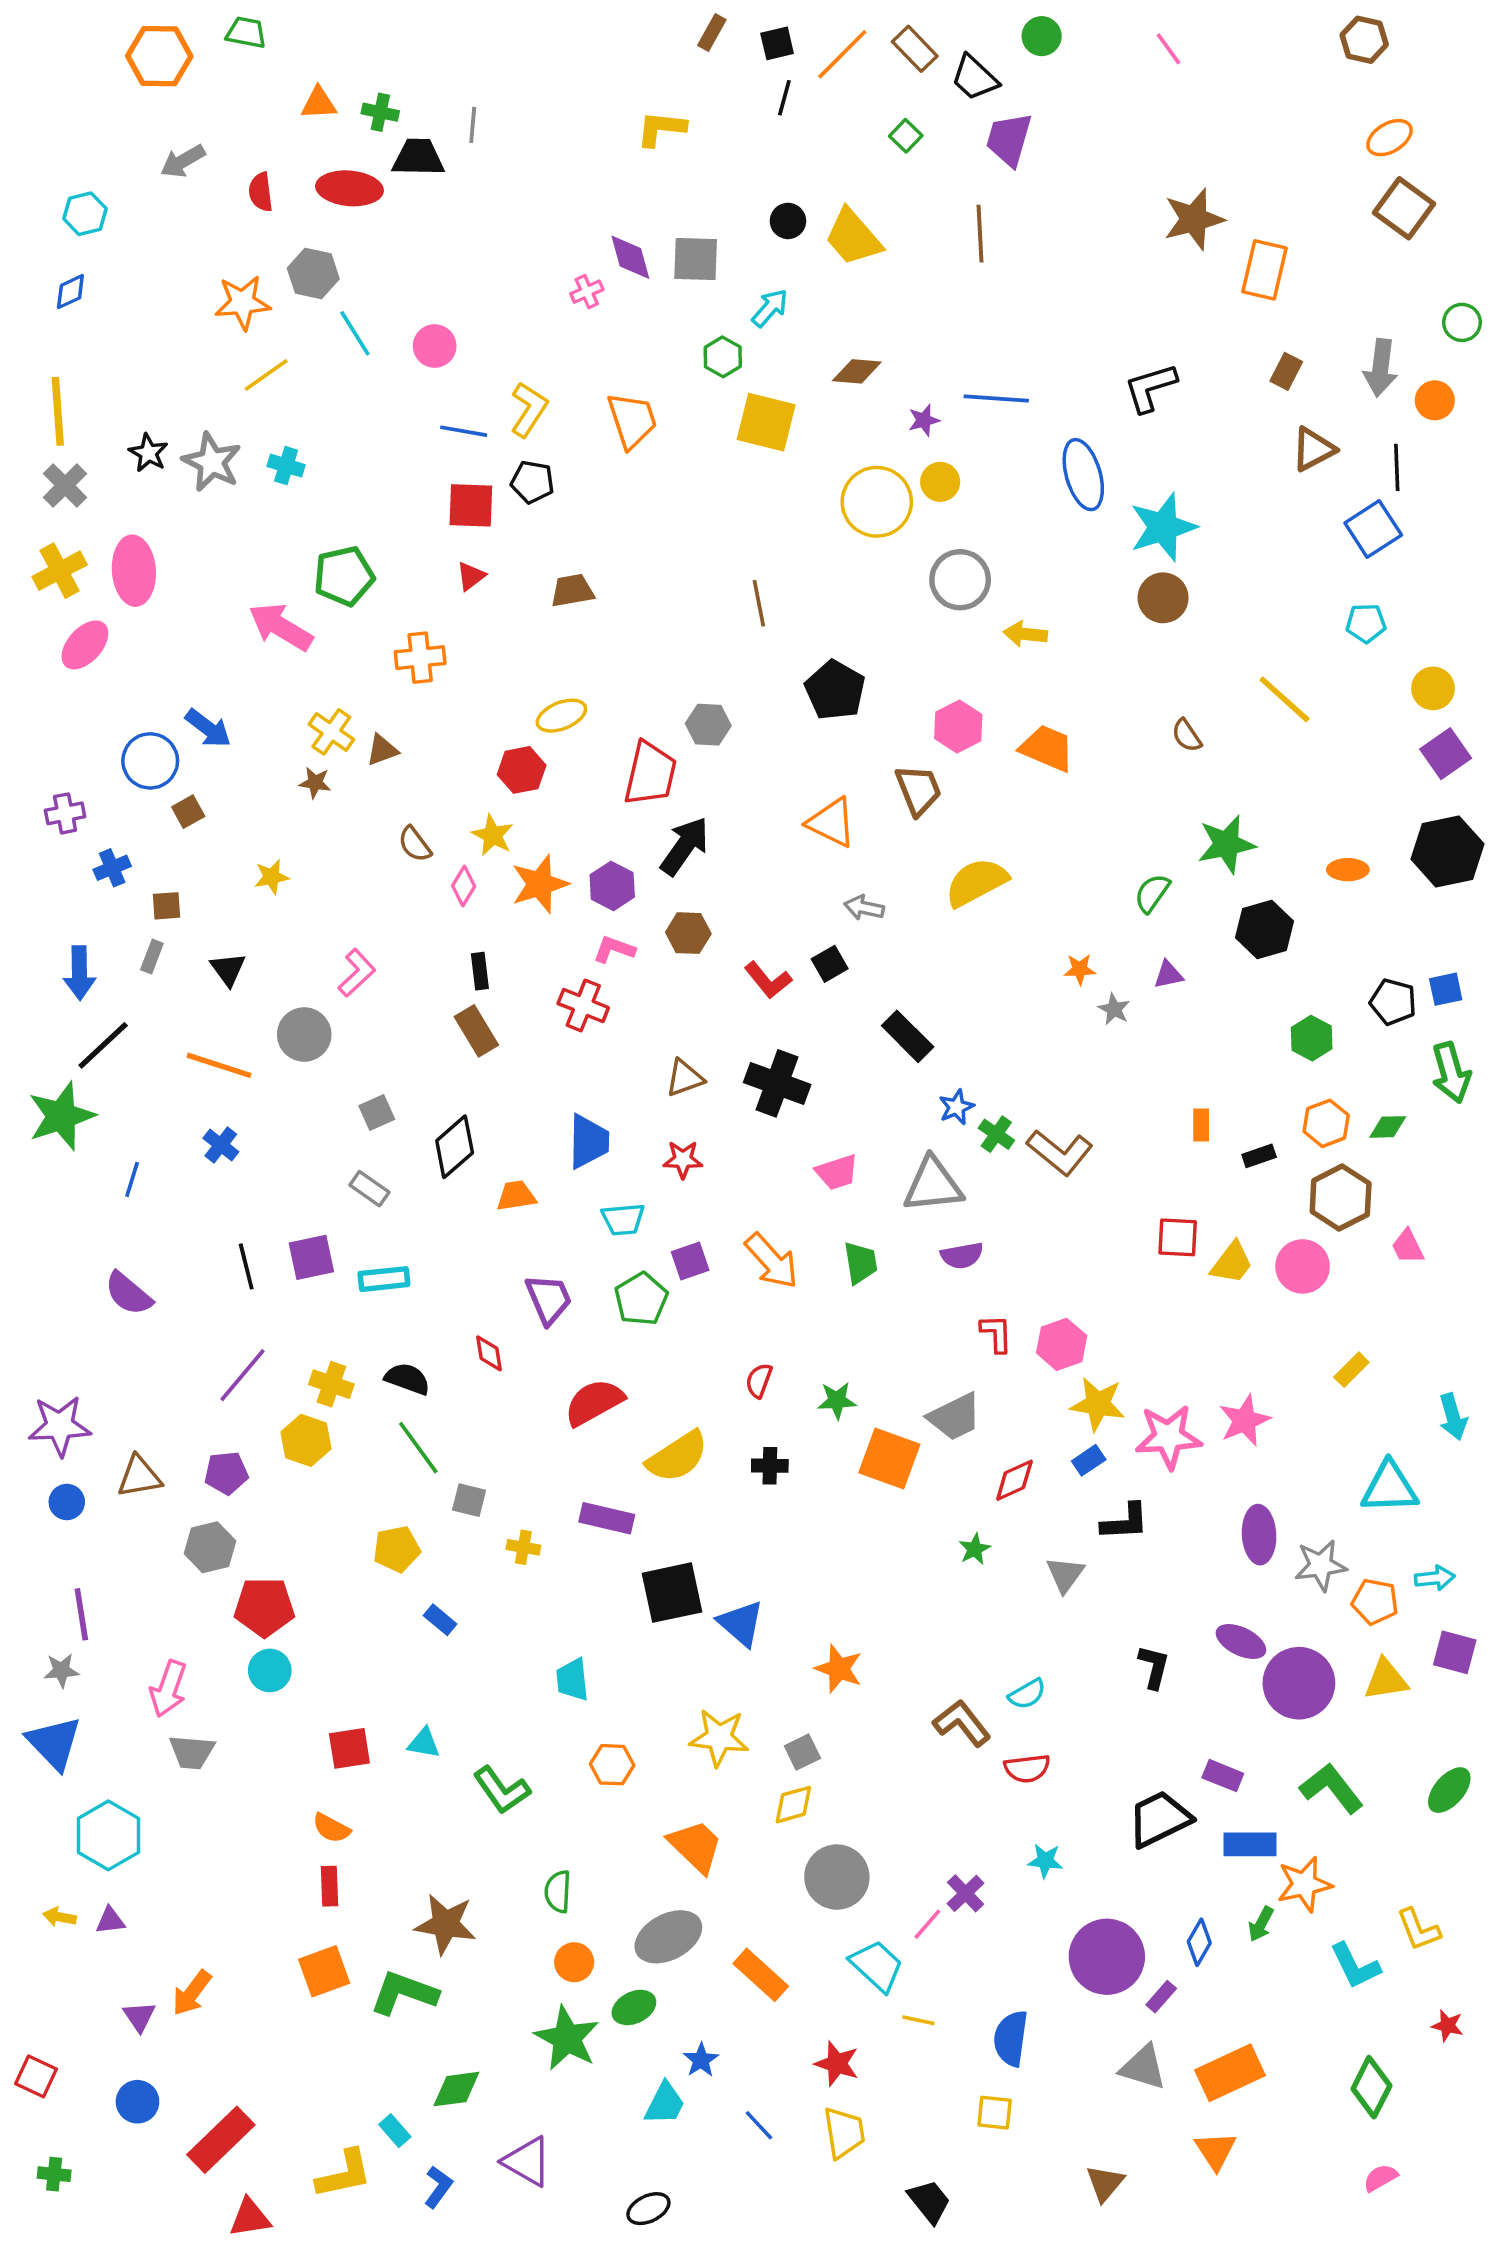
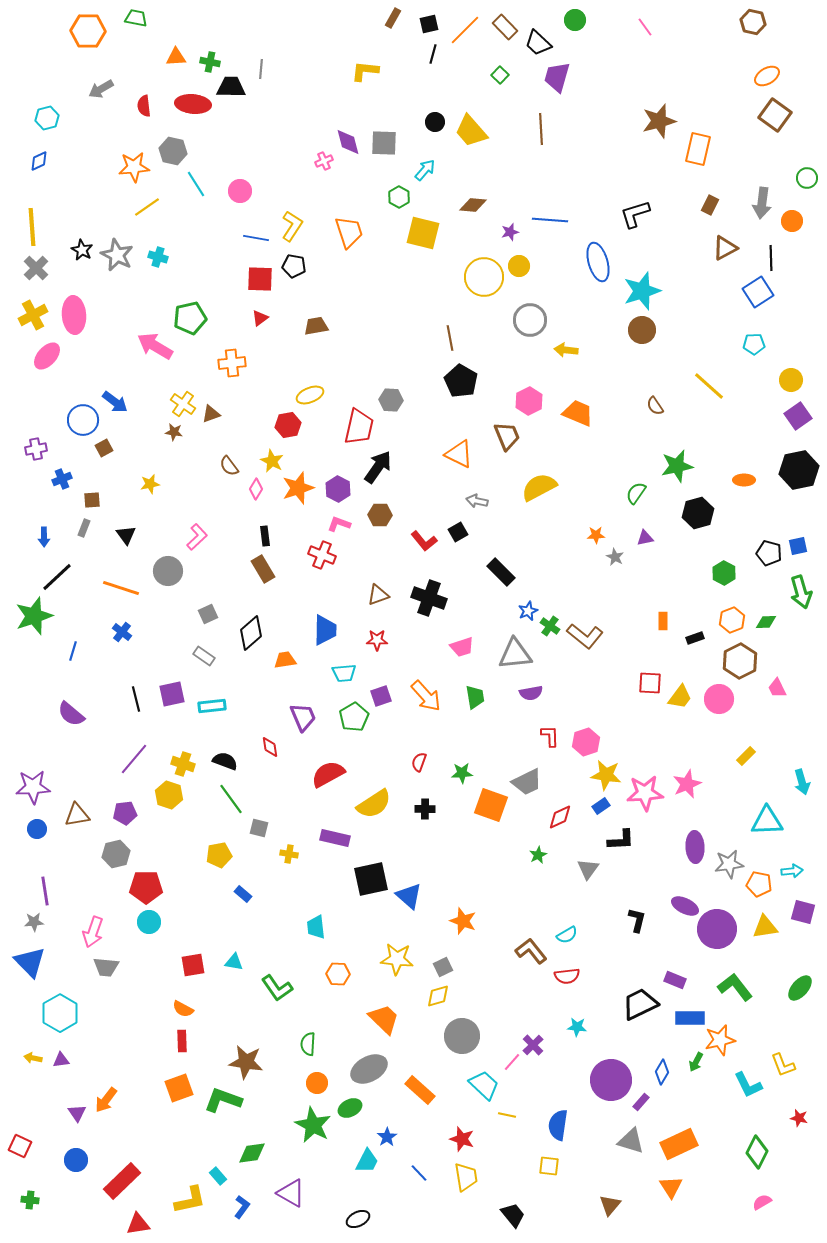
brown line: (759, 603) -> (450, 338), moved
blue arrow: (80, 973) -> (44, 537), size x0.7

